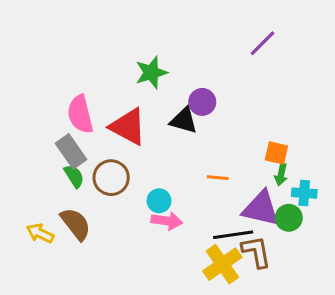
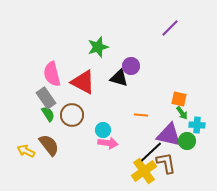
green arrow: (281, 175) -> (182, 113), turned -48
black line: (233, 235) -> (151, 152), turned -35

